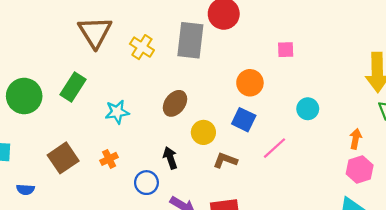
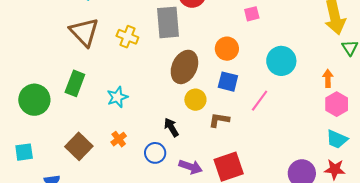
brown ellipse: (175, 103) -> (184, 67), moved, size x1.4
cyan circle: (308, 109) -> (281, 61), size x1.5

